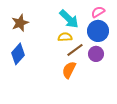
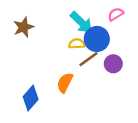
blue circle: (98, 31) -> (97, 39), moved
blue diamond: (18, 54) -> (31, 98), moved
orange semicircle: (69, 70) -> (65, 83), moved

